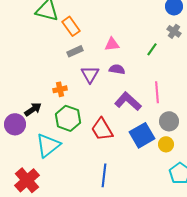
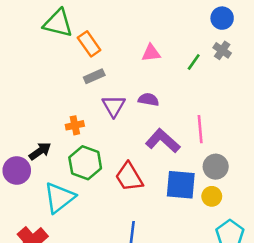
pink triangle: (112, 44) -> (151, 53), moved
green line: (152, 49) -> (194, 62), moved
blue square: (142, 135) -> (181, 185), turned 35

